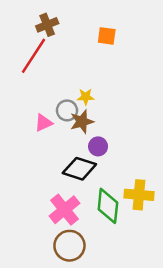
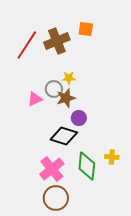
brown cross: (47, 25) -> (57, 41), moved, size x1.4
yellow cross: (139, 195) -> (112, 157), size x0.6

